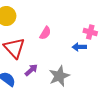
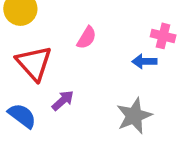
gray star: (59, 76) -> (134, 116), moved

